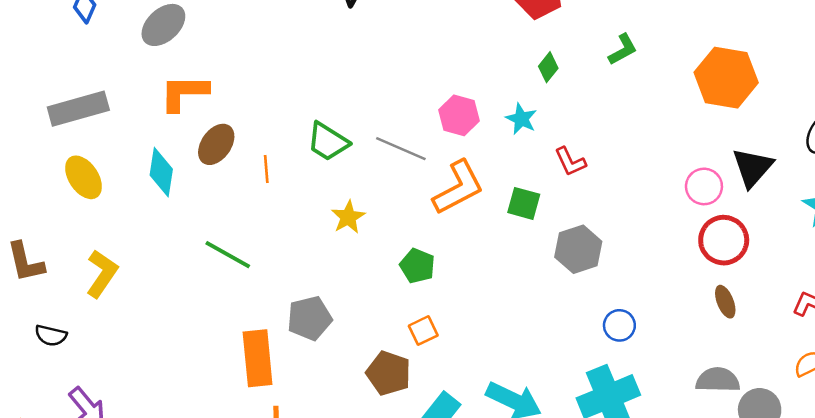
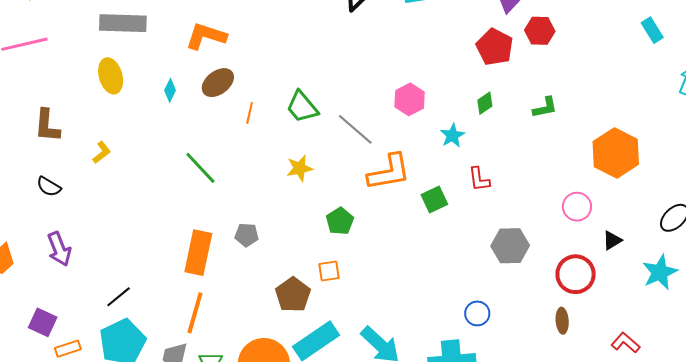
pink hexagon: (459, 115) -> (410, 99), moved
black triangle: (753, 168) -> (612, 240), moved, size x0.6
cyan diamond: (161, 172) -> (170, 90), size x0.6
pink circle: (704, 186) -> (577, 207), moved
green square: (524, 203) -> (434, 199), turned 32
gray hexagon: (578, 249) -> (510, 246), moved
yellow L-shape: (102, 274) -> (102, 152), size x0.6
gray pentagon: (309, 318) -> (247, 235), size x0.7

